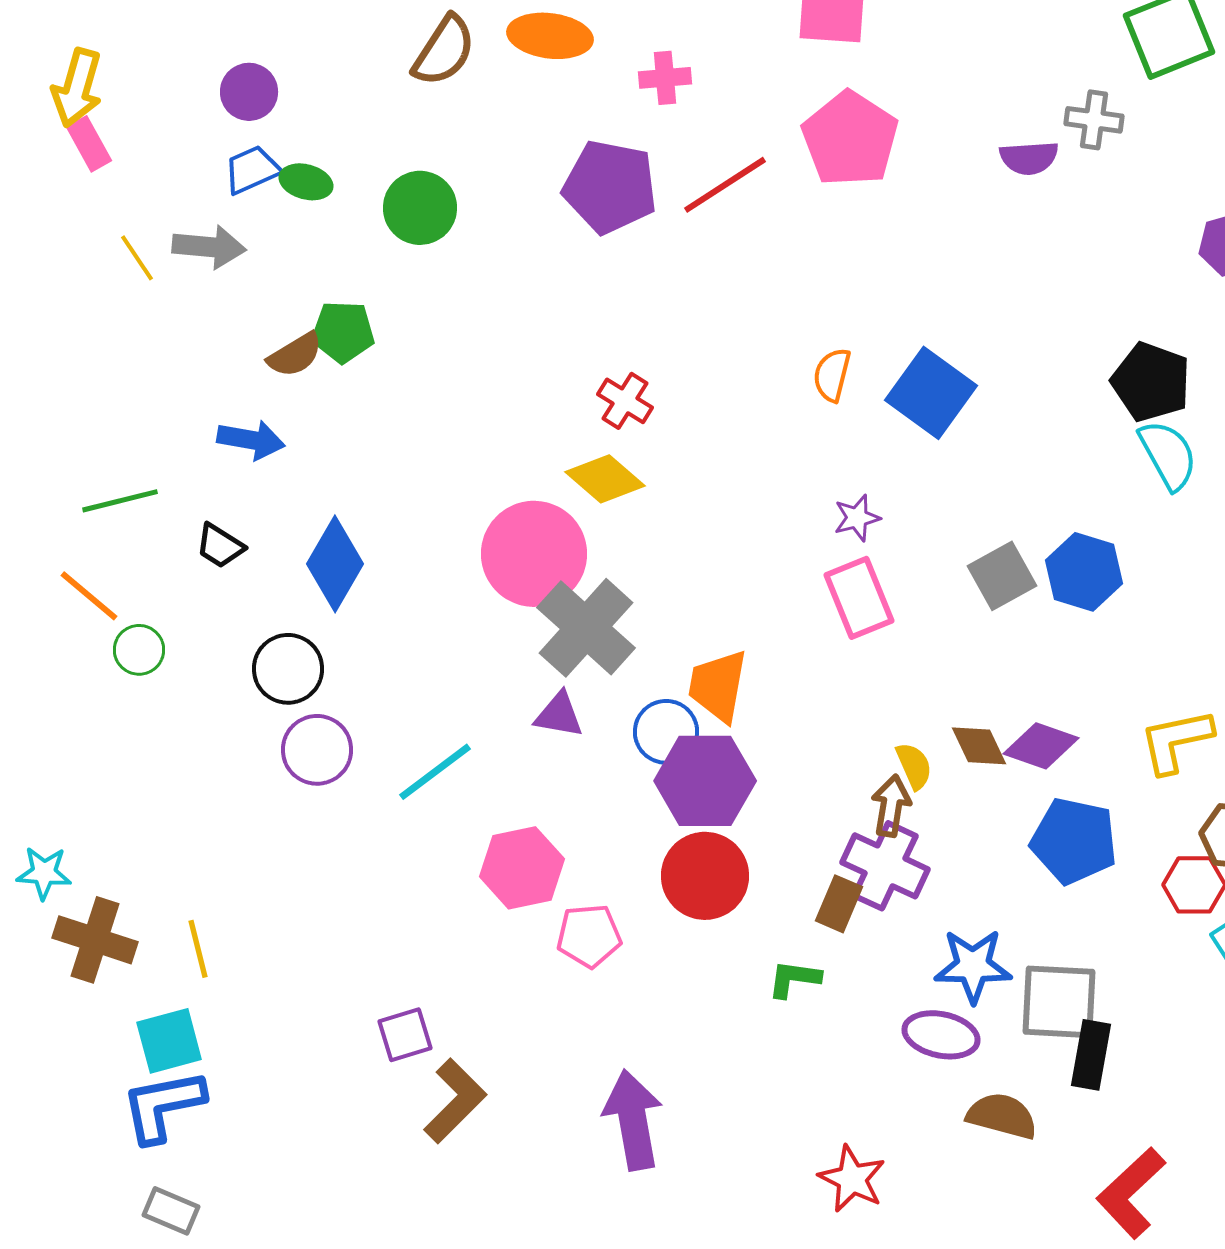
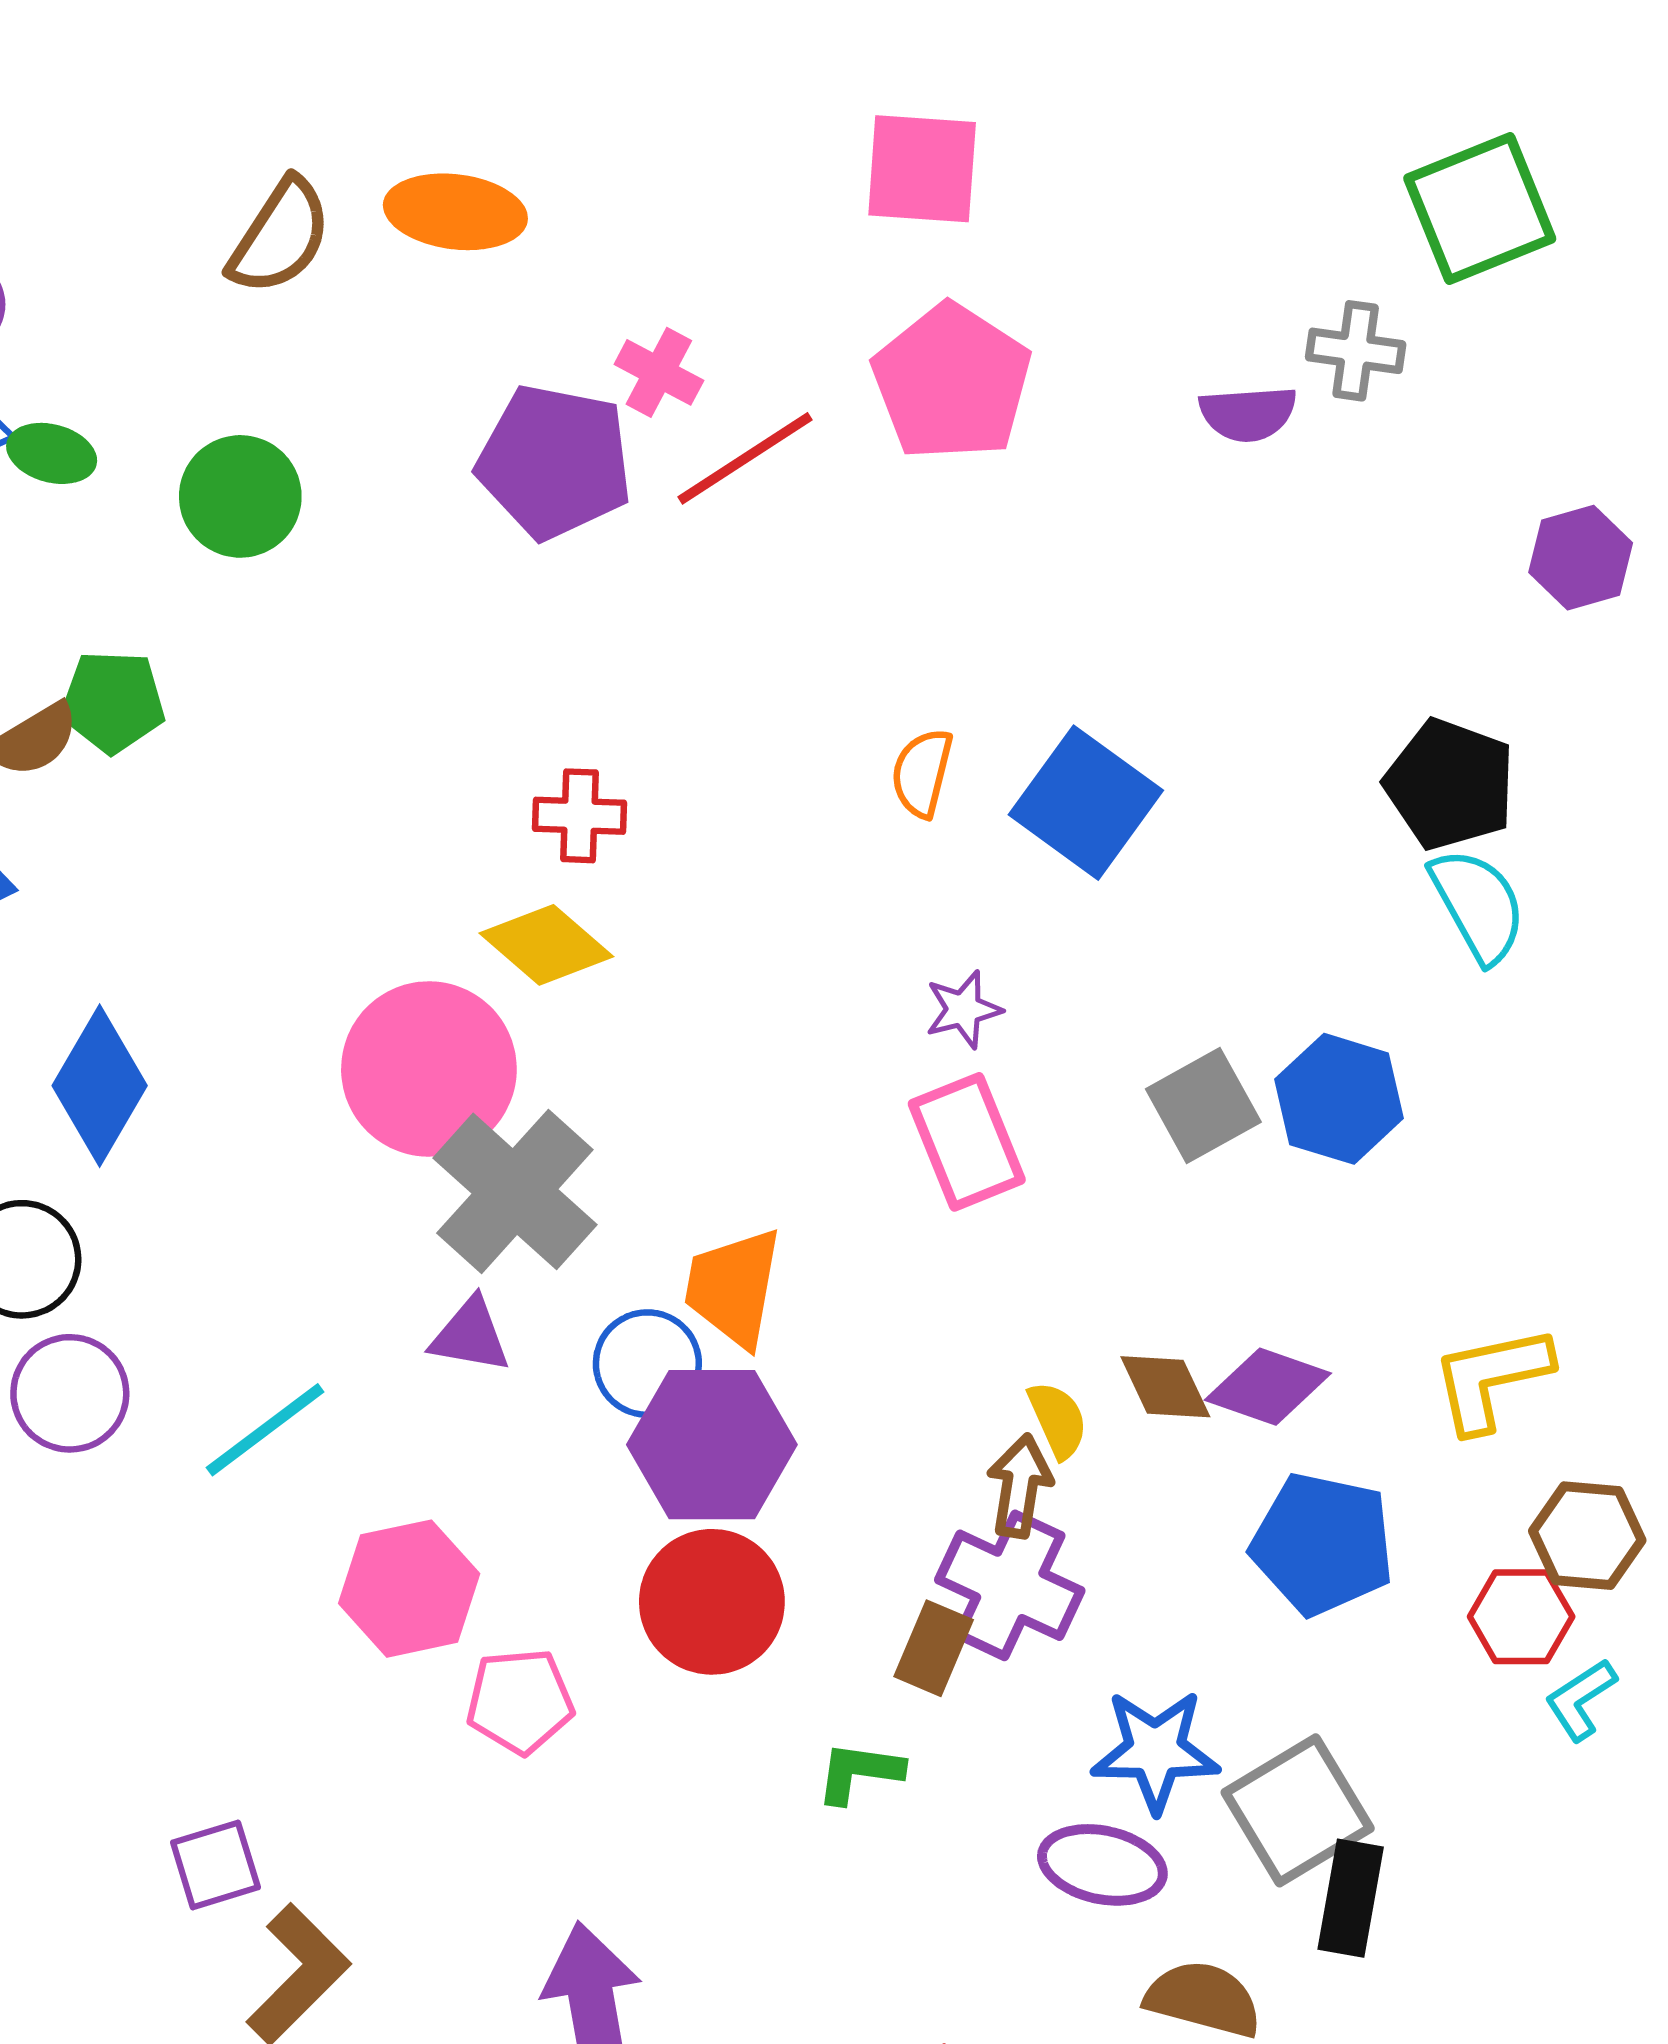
pink cross: (665, 78) -> (659, 372), moved, turned 33
red cross: (625, 401) -> (580, 816), turned -30
gray square: (1059, 1002) -> (1298, 1810), turned -34

